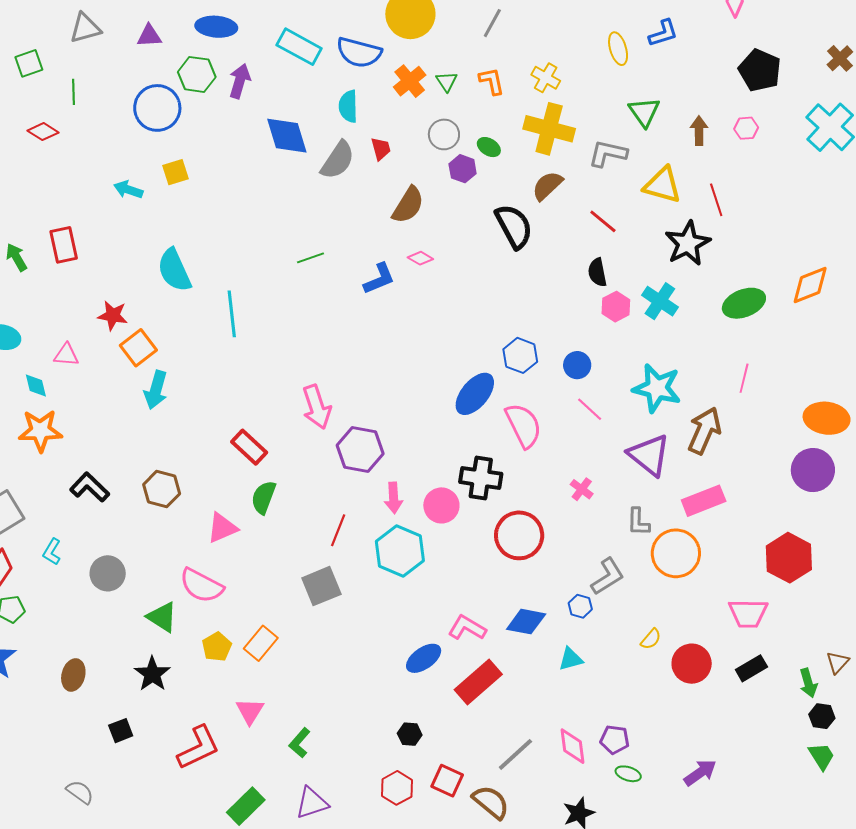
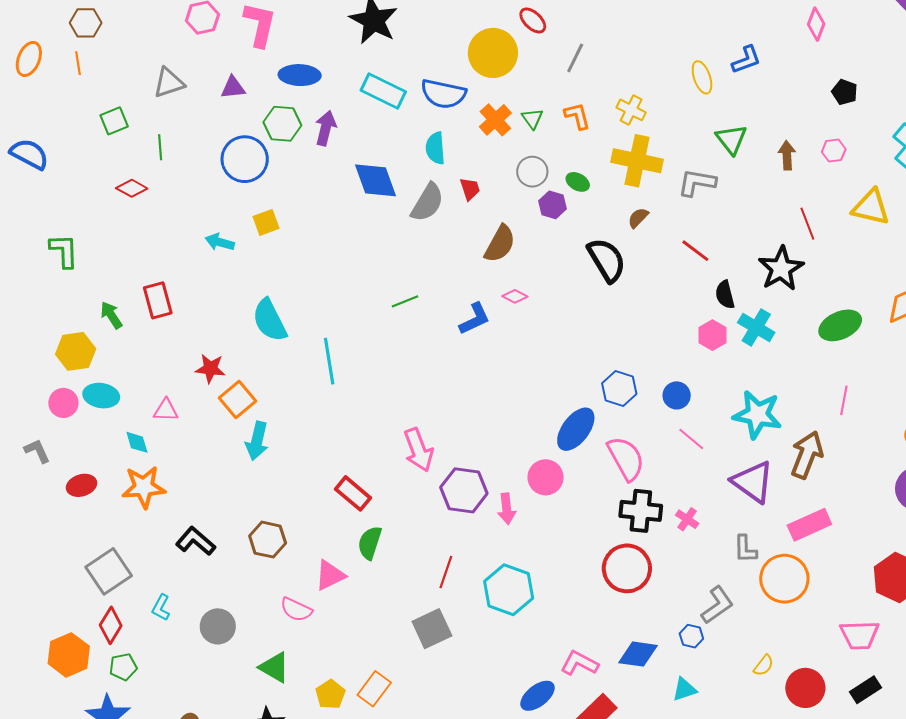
black pentagon: (760, 70) -> (845, 92), size x0.6
yellow triangle: (662, 185) -> (871, 207), moved
brown semicircle: (547, 186) -> (638, 218), size x0.7
black semicircle: (597, 272) -> (725, 295), moved
black cross: (481, 478) -> (641, 511), moved
pink arrow: (394, 498) -> (507, 509), moved
pink circle: (441, 505) -> (546, 477), moved
pink semicircle: (201, 586) -> (296, 610), moved, size x0.7

